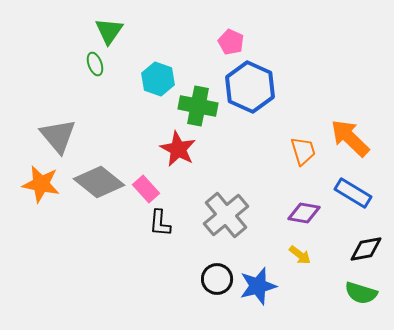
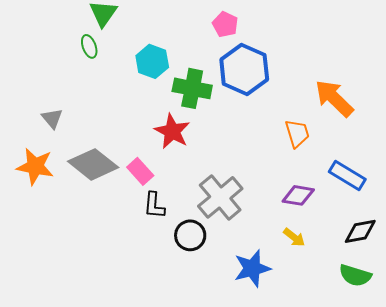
gray triangle: (58, 136) -> (52, 118), size x0.6
orange arrow: (350, 138) -> (334, 98), moved
black circle: (217, 279) -> (190, 235), moved

